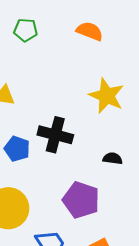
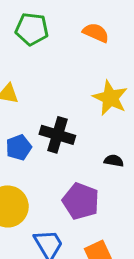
green pentagon: (26, 30) -> (32, 29), size x1.4
blue pentagon: (17, 149) -> (19, 147), turned 30

